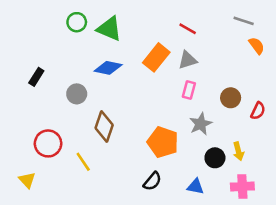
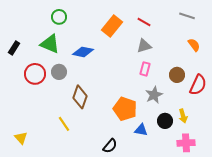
green triangle: (109, 29) -> (50, 44), moved
orange semicircle: (257, 46) -> (194, 45), moved
orange rectangle: (156, 57) -> (112, 26), moved
black rectangle: (36, 77) -> (14, 48), moved
red semicircle: (258, 111) -> (198, 85), size x1.5
red circle: (48, 143) -> (35, 74), moved
black semicircle: (152, 181) -> (110, 146), moved
blue triangle: (195, 187) -> (141, 130), moved

